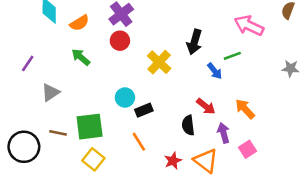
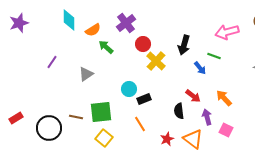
pink arrow: (249, 25) -> (227, 32), turned -40
red circle: (120, 41) -> (143, 44), moved
green line: (232, 56) -> (214, 56), turned 40
green arrow: (81, 57) -> (106, 47), moved
gray triangle: (50, 92) -> (86, 74), moved
pink square: (248, 149) -> (226, 130), turned -32

